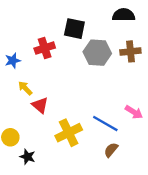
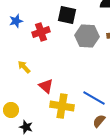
blue star: (13, 61) -> (16, 21), moved
red triangle: (40, 105) -> (46, 86), moved
yellow cross: (69, 133) -> (62, 106), turned 35

